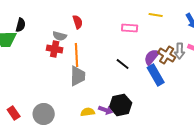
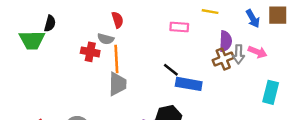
gray semicircle: (60, 36) -> (106, 39), moved
brown cross: (167, 55) -> (223, 59), turned 36
purple semicircle: (152, 57) -> (226, 41), moved, turned 144
blue rectangle: (156, 75) -> (189, 84), moved, turned -50

